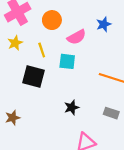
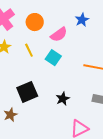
cyan square: (67, 61) -> (53, 58), turned 35
black square: (34, 77) -> (27, 92), moved, turned -30

